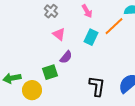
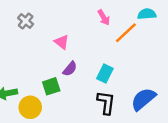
gray cross: (51, 11) -> (26, 21), moved
pink arrow: (87, 11) -> (104, 17), moved
cyan rectangle: (91, 37) -> (105, 73), moved

